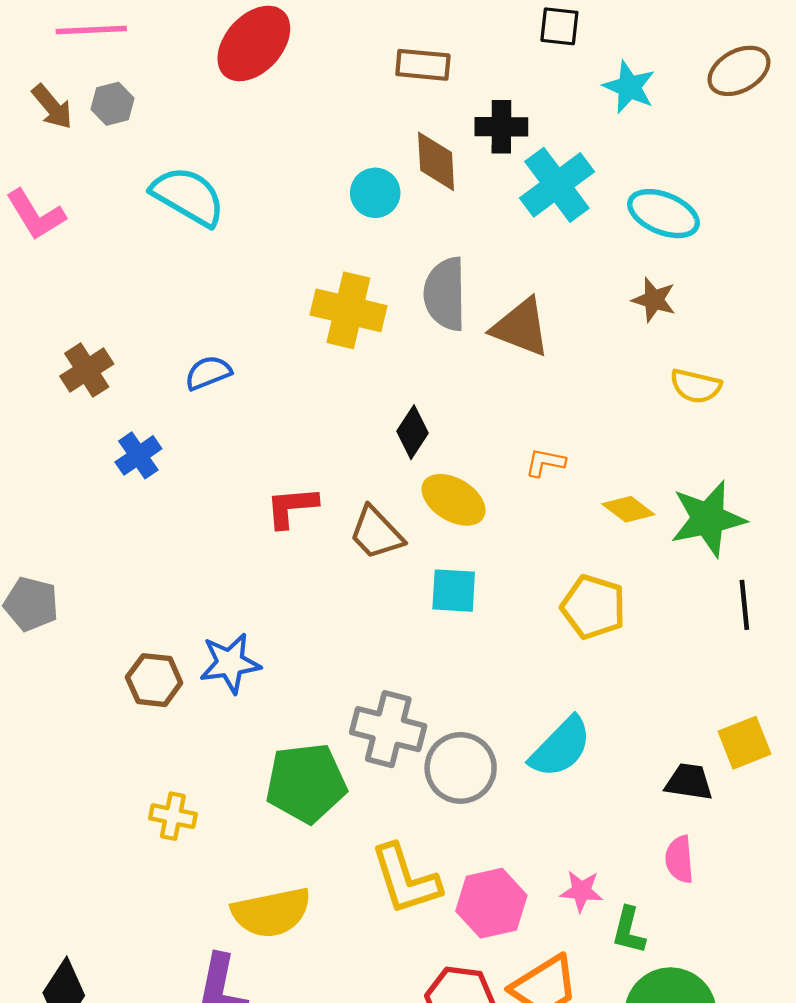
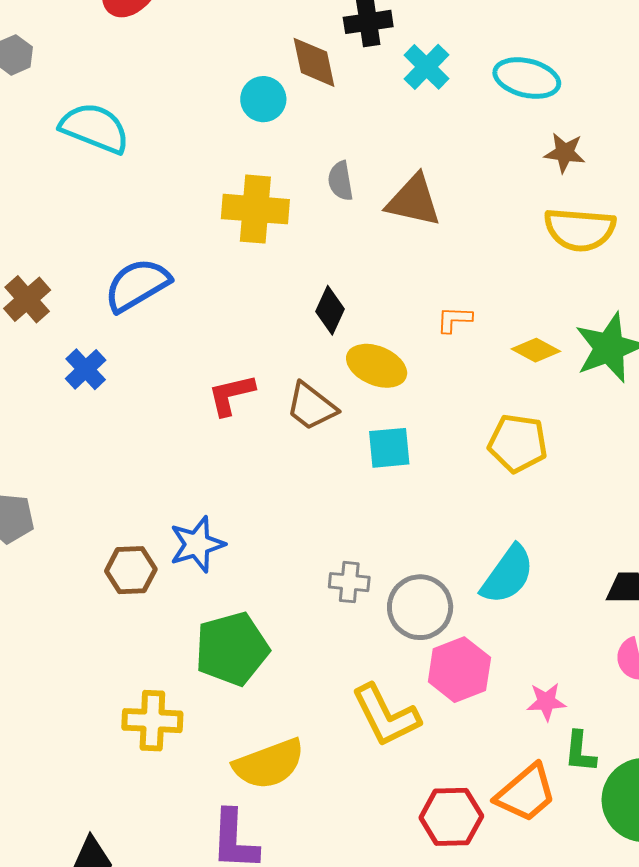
cyan cross: (557, 185) -> (426, 67), size x0.7
gray semicircle: (445, 294) -> (340, 181), size x0.6
brown star: (654, 300) -> (565, 153), moved
blue semicircle: (208, 373) -> (137, 285), size x1.6
yellow semicircle: (696, 386) -> (580, 229), size x1.5
gray cross: (388, 729) -> (349, 582), size x0.6
green pentagon: (306, 783) -> (232, 649), moved
yellow cross: (173, 816) -> (152, 721), moved, size x1.4
pink hexagon: (491, 903) -> (459, 670), moved
green L-shape: (629, 930) -> (580, 752), moved

